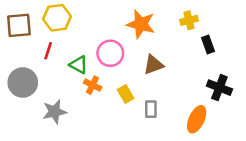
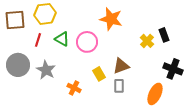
yellow cross: (189, 20) -> (147, 41), moved, turned -32
green triangle: (79, 65) -> (62, 39), moved
brown triangle: (153, 65) -> (121, 66), moved
orange cross: (93, 85) -> (74, 88), moved
gray star: (54, 112) -> (46, 70), moved, turned -30

